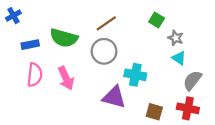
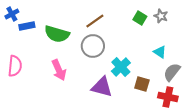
gray star: (176, 38) -> (161, 16), moved
blue rectangle: (30, 45) -> (27, 26), moved
pink semicircle: (35, 75) -> (15, 66), moved
cyan cross: (135, 75) -> (121, 67), turned 36
brown square: (154, 112) -> (142, 84), moved

